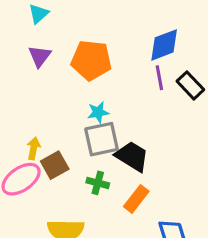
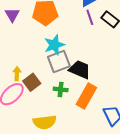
cyan star: (98, 112) -> (54, 45), size x1.5
orange rectangle: (136, 199) -> (86, 96), size x1.4

